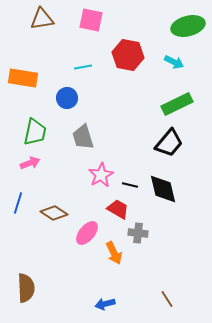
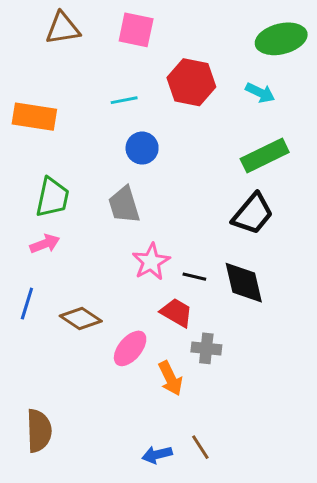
blue circle: (67, 98) -> (142, 148), moved
brown line: (167, 299) -> (200, 447), moved

